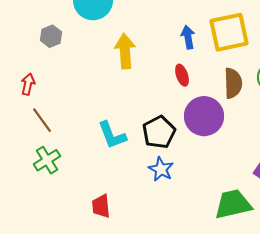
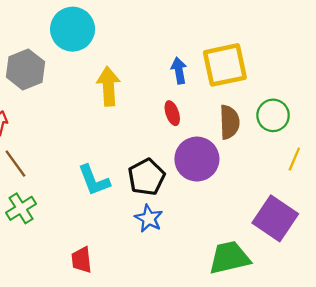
gray hexagon: (51, 36) -> (26, 69), size x1.6

